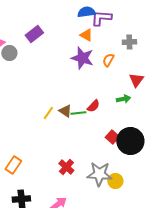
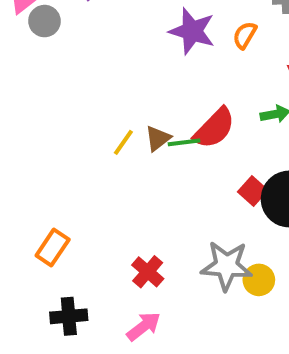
red semicircle: (93, 106) -> (214, 128), size x1.6
brown triangle: (65, 111) -> (158, 138), turned 48
red cross: (66, 167) -> (148, 272), moved

